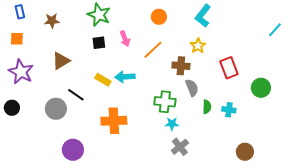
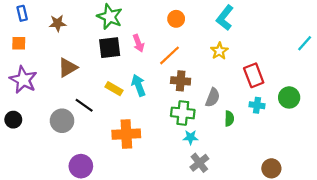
cyan line: (275, 30) -> (305, 43), moved
black square: (99, 43) -> (110, 48), size x1.5
brown cross: (181, 66) -> (181, 81), moved
cyan arrow: (125, 77) -> (138, 85), turned 72
gray semicircle: (192, 88) -> (213, 97), turned 42
cyan cross: (229, 110) -> (257, 105), moved

